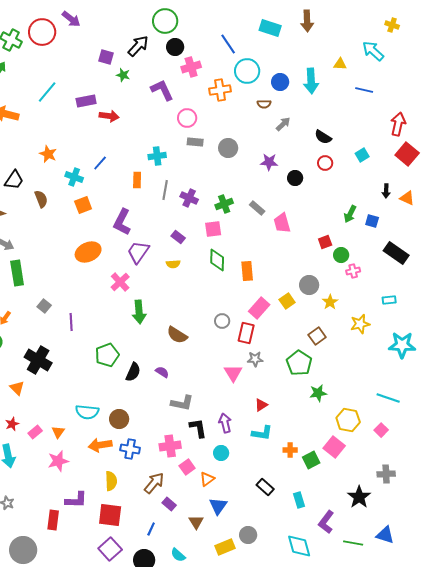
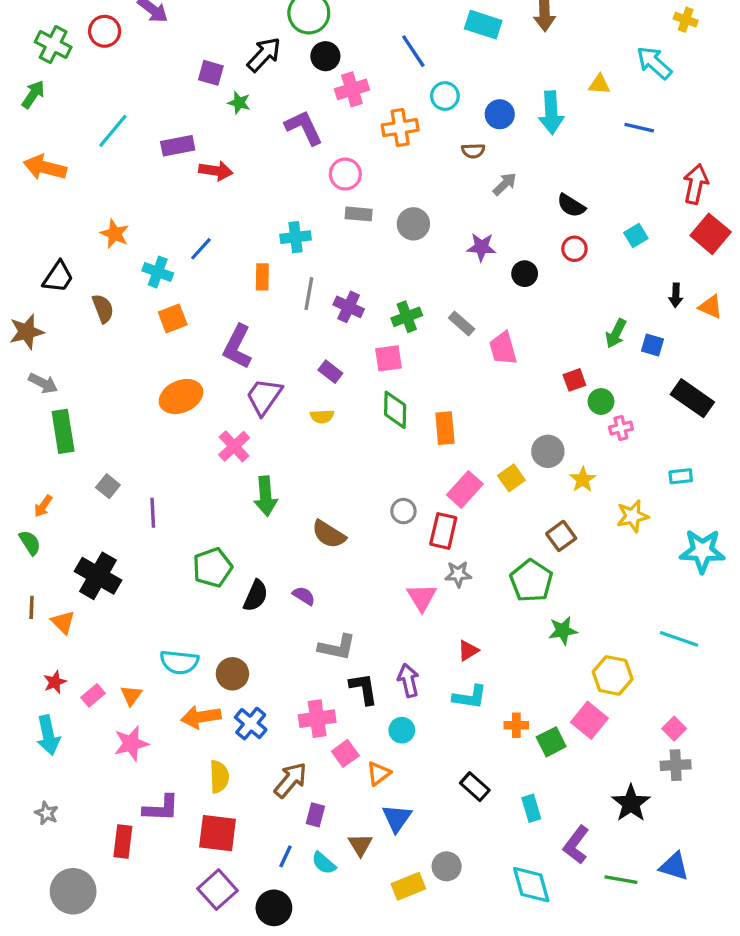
red circle: (42, 32) -> (105, 31), size x0.7
cyan circle: (247, 71) -> (445, 96), size x0.7
pink square: (381, 430) -> (674, 729), moved
blue cross: (130, 449) -> (251, 724), turned 30
purple rectangle: (169, 504) -> (315, 815), turned 64
cyan semicircle: (178, 555) -> (324, 863), moved

